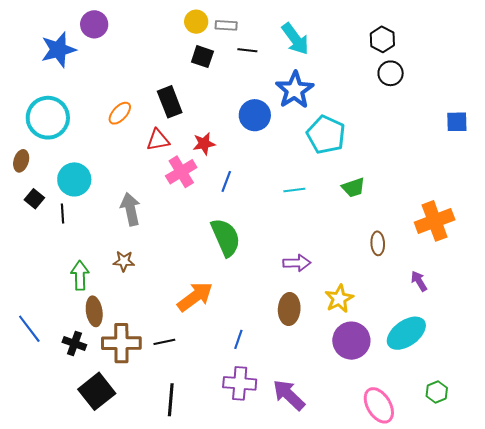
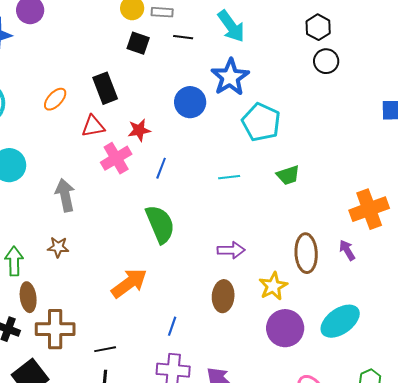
brown ellipse: (378, 243) -> (306, 253), moved, size x1.6
purple arrow: (419, 281) -> (347, 250), moved
black line: (164, 342) -> (105, 349), moved

